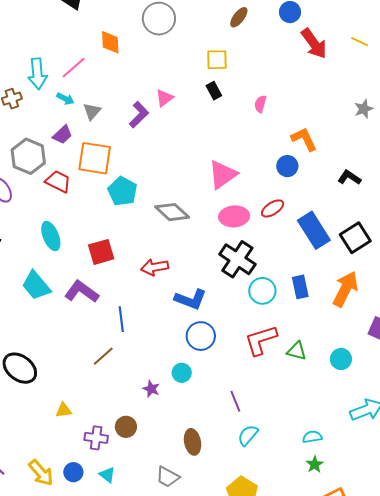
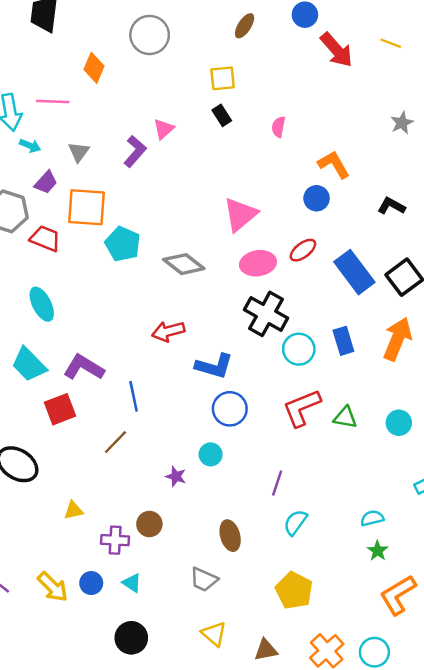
orange diamond: (110, 42) -> (94, 68), turned 30
pink line: (74, 68) -> (53, 101), turned 48
cyan arrow: (65, 99) -> (30, 146), moved
red square: (101, 252) -> (60, 409), moved
purple line: (235, 401) -> (277, 483), turned 45

